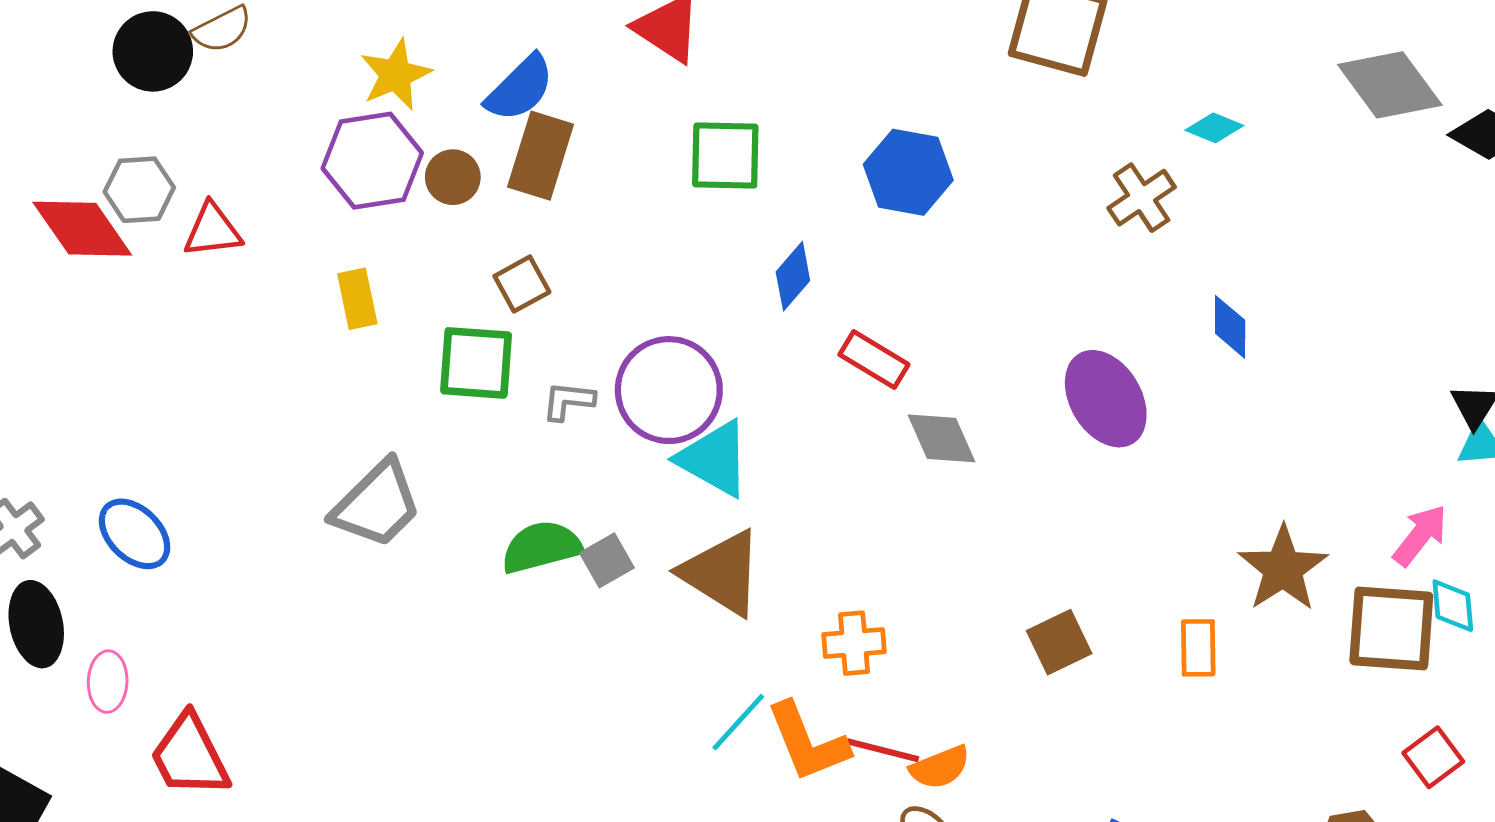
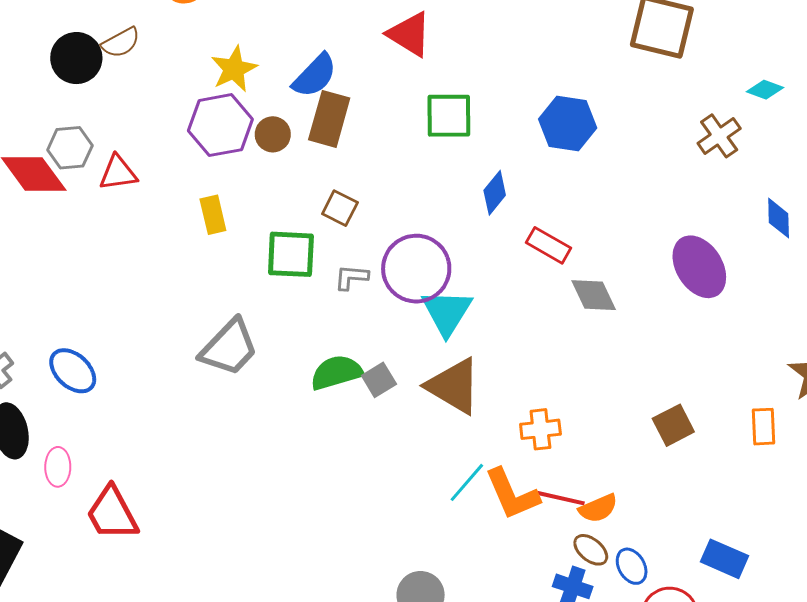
brown square: (522, 284) -> (340, 208), moved, turned -33
cyan triangle: (714, 459) -> (447, 312), turned 34

